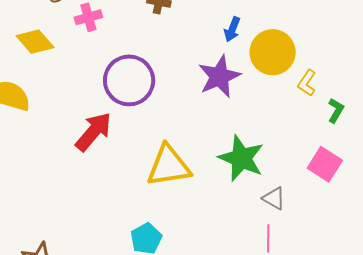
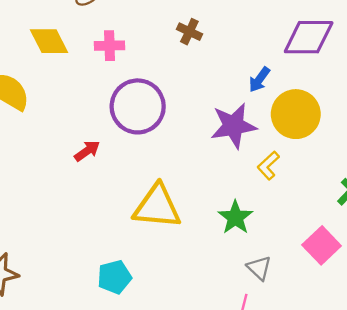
pink cross: (88, 17) -> (110, 46), moved
yellow L-shape: (307, 83) -> (268, 165), moved
red arrow: (93, 132) -> (87, 151), size x0.6
green star: (241, 158) -> (235, 217), size x0.7

